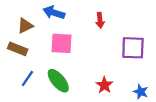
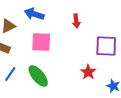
red star: (104, 85) -> (88, 72), moved

